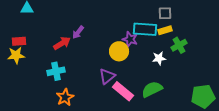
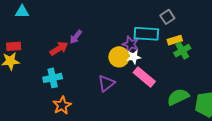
gray square: (165, 13) -> (167, 17), turned -32
yellow rectangle: (165, 30) -> (175, 40), moved
white star: (159, 58) -> (134, 57), moved
green semicircle: (152, 89) -> (178, 97), moved
pink rectangle: (123, 91) -> (144, 77), moved

